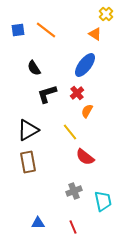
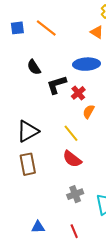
blue ellipse: (85, 65) -> (87, 64), turned 50
black L-shape: (47, 94) -> (57, 85), moved
red semicircle: (85, 157) -> (72, 159), moved

